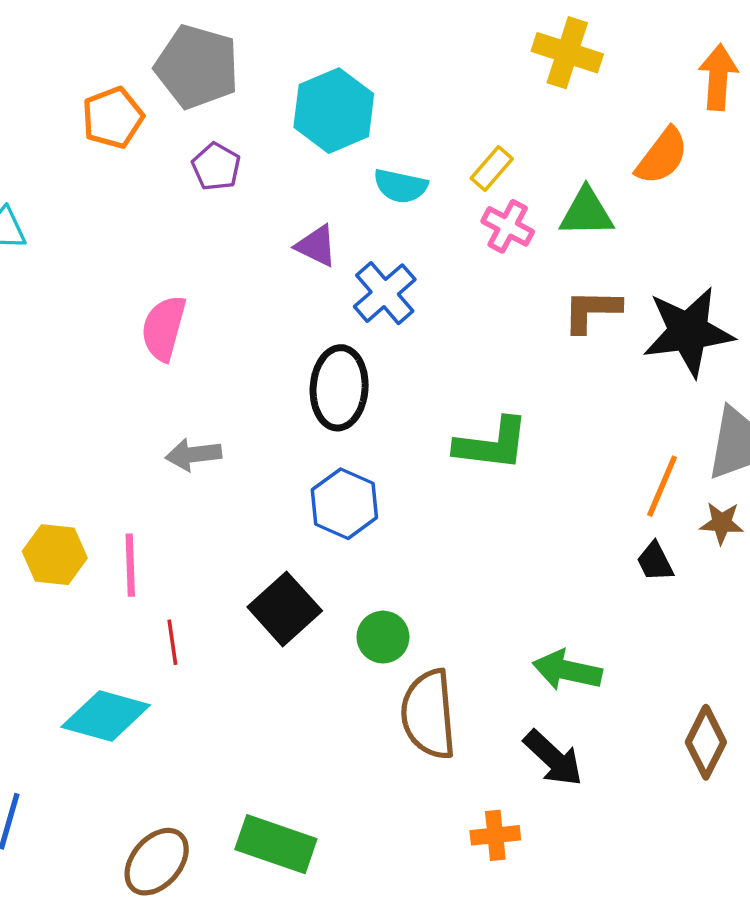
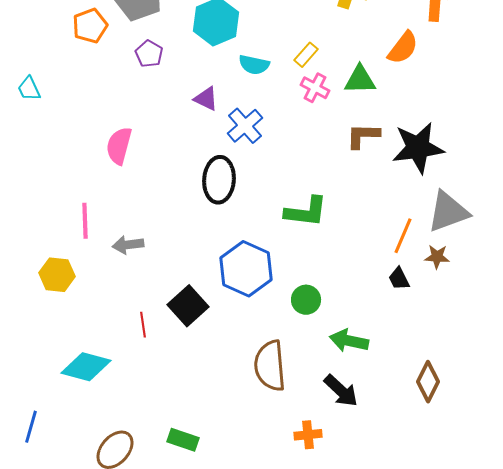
gray arrow: (193, 455) -> (128, 245), moved
blue hexagon: (344, 504) -> (246, 269), moved, size x1.4
pink line: (130, 565) -> (85, 221), moved
green circle: (383, 637) -> (306, 300), moved
red line: (172, 642) -> (143, 325), moved
green rectangle: (276, 844) -> (183, 440), size x0.7

